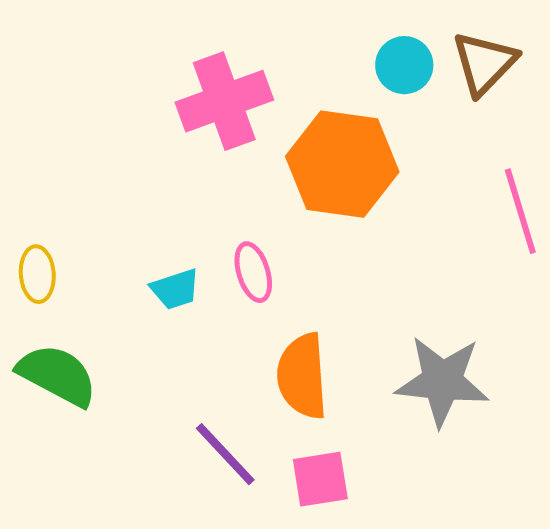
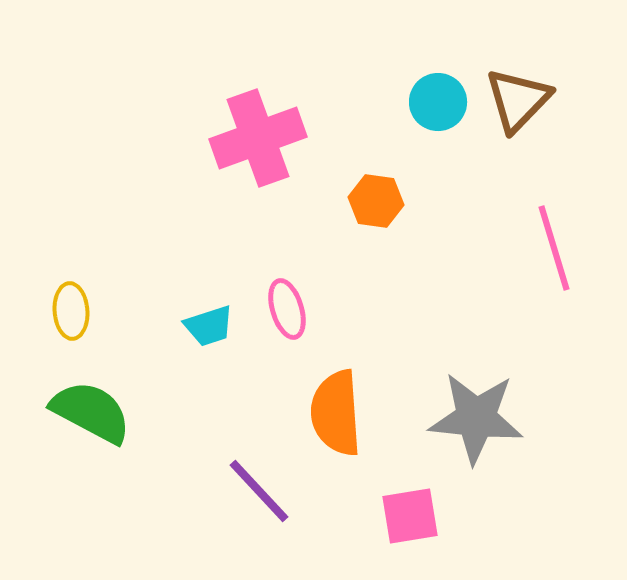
orange hexagon: (342, 164) -> (376, 201), size x0.5
pink square: (320, 479) -> (410, 516), moved

